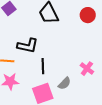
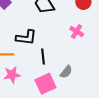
pink cross: (87, 69) -> (77, 31), moved

